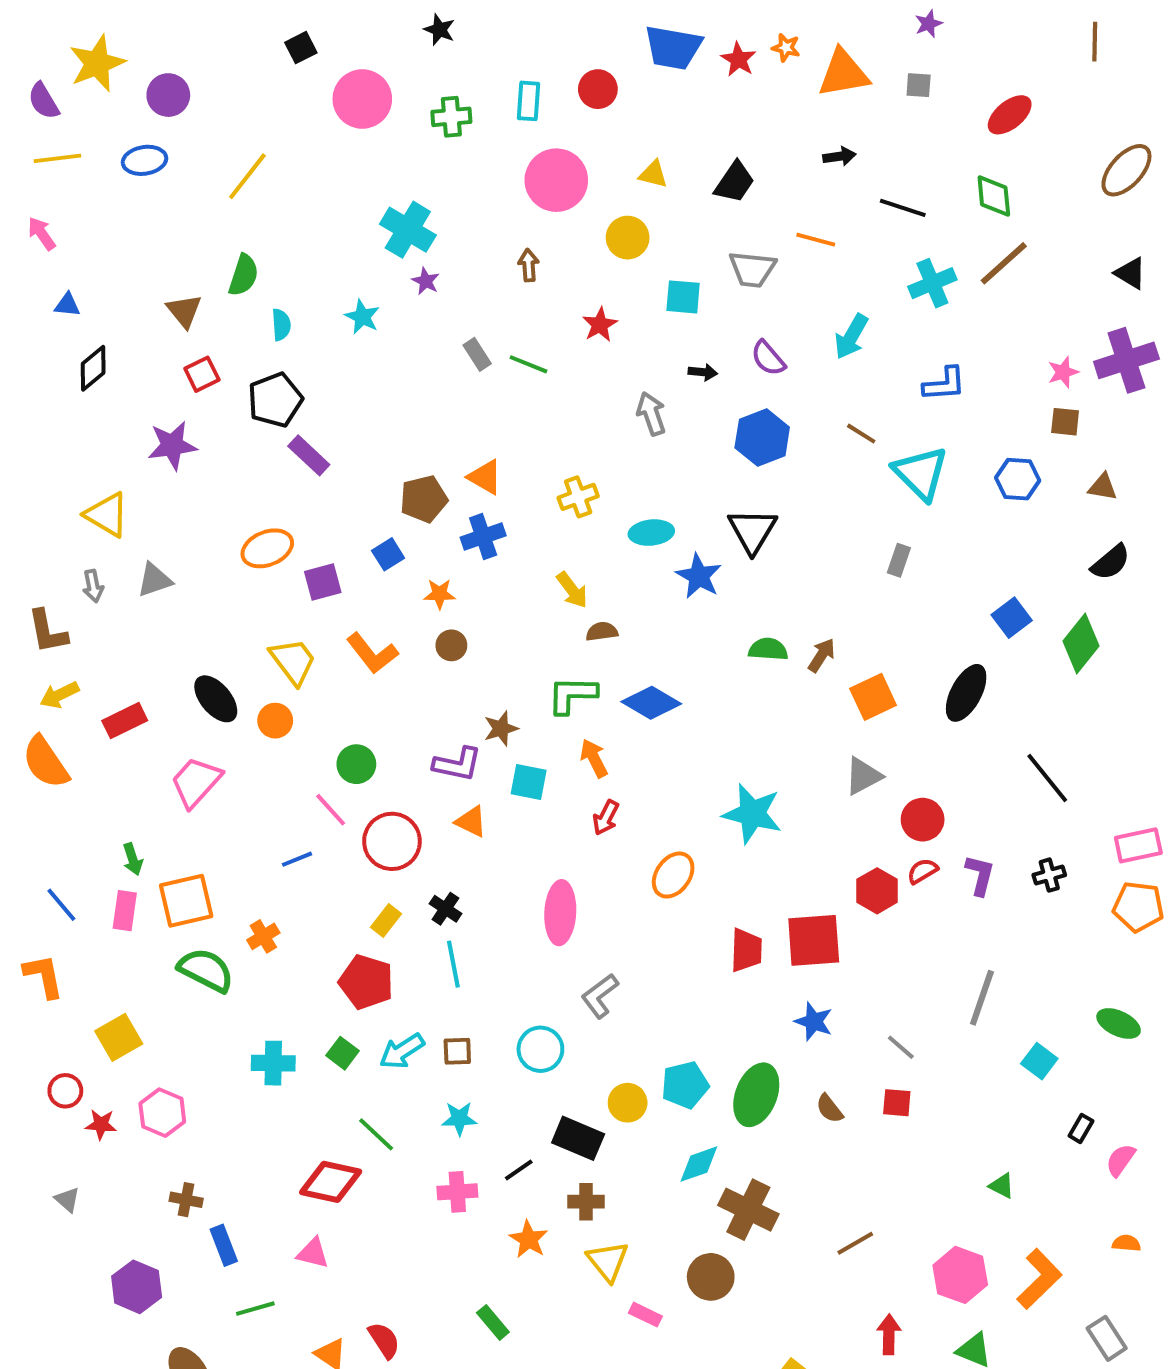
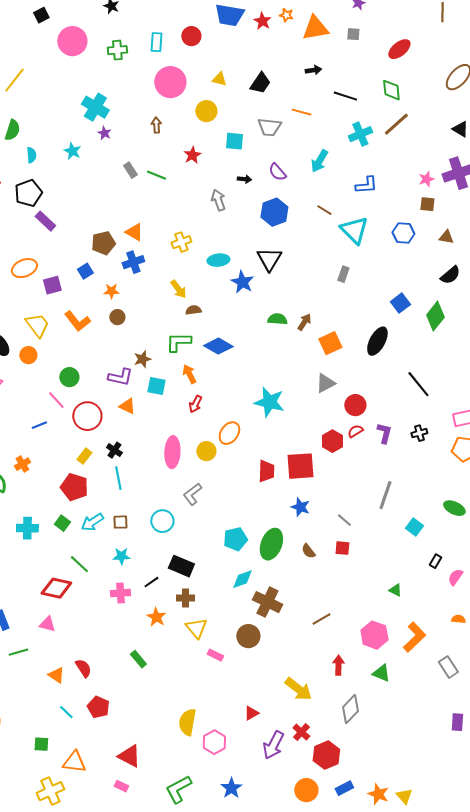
yellow circle: (628, 1103) -> (206, 451), moved

